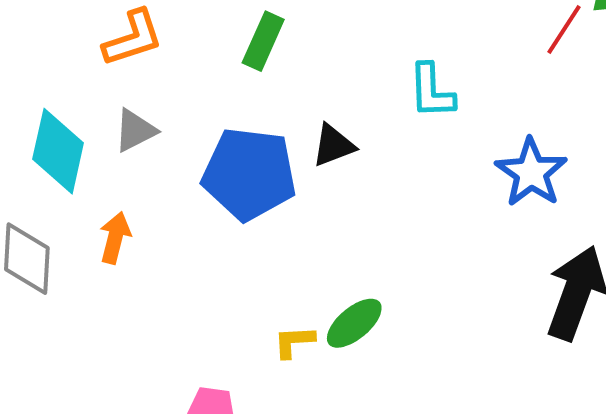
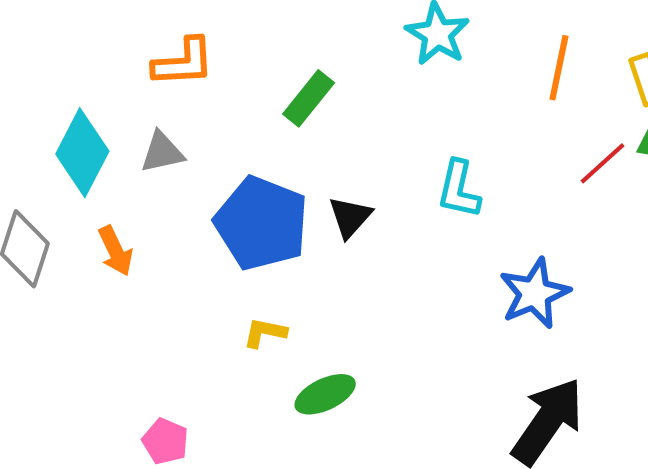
black triangle: (333, 145) -> (350, 217), turned -42
orange arrow: (115, 238) -> (115, 251), turned 126
yellow L-shape: (294, 342) -> (265, 333), moved

